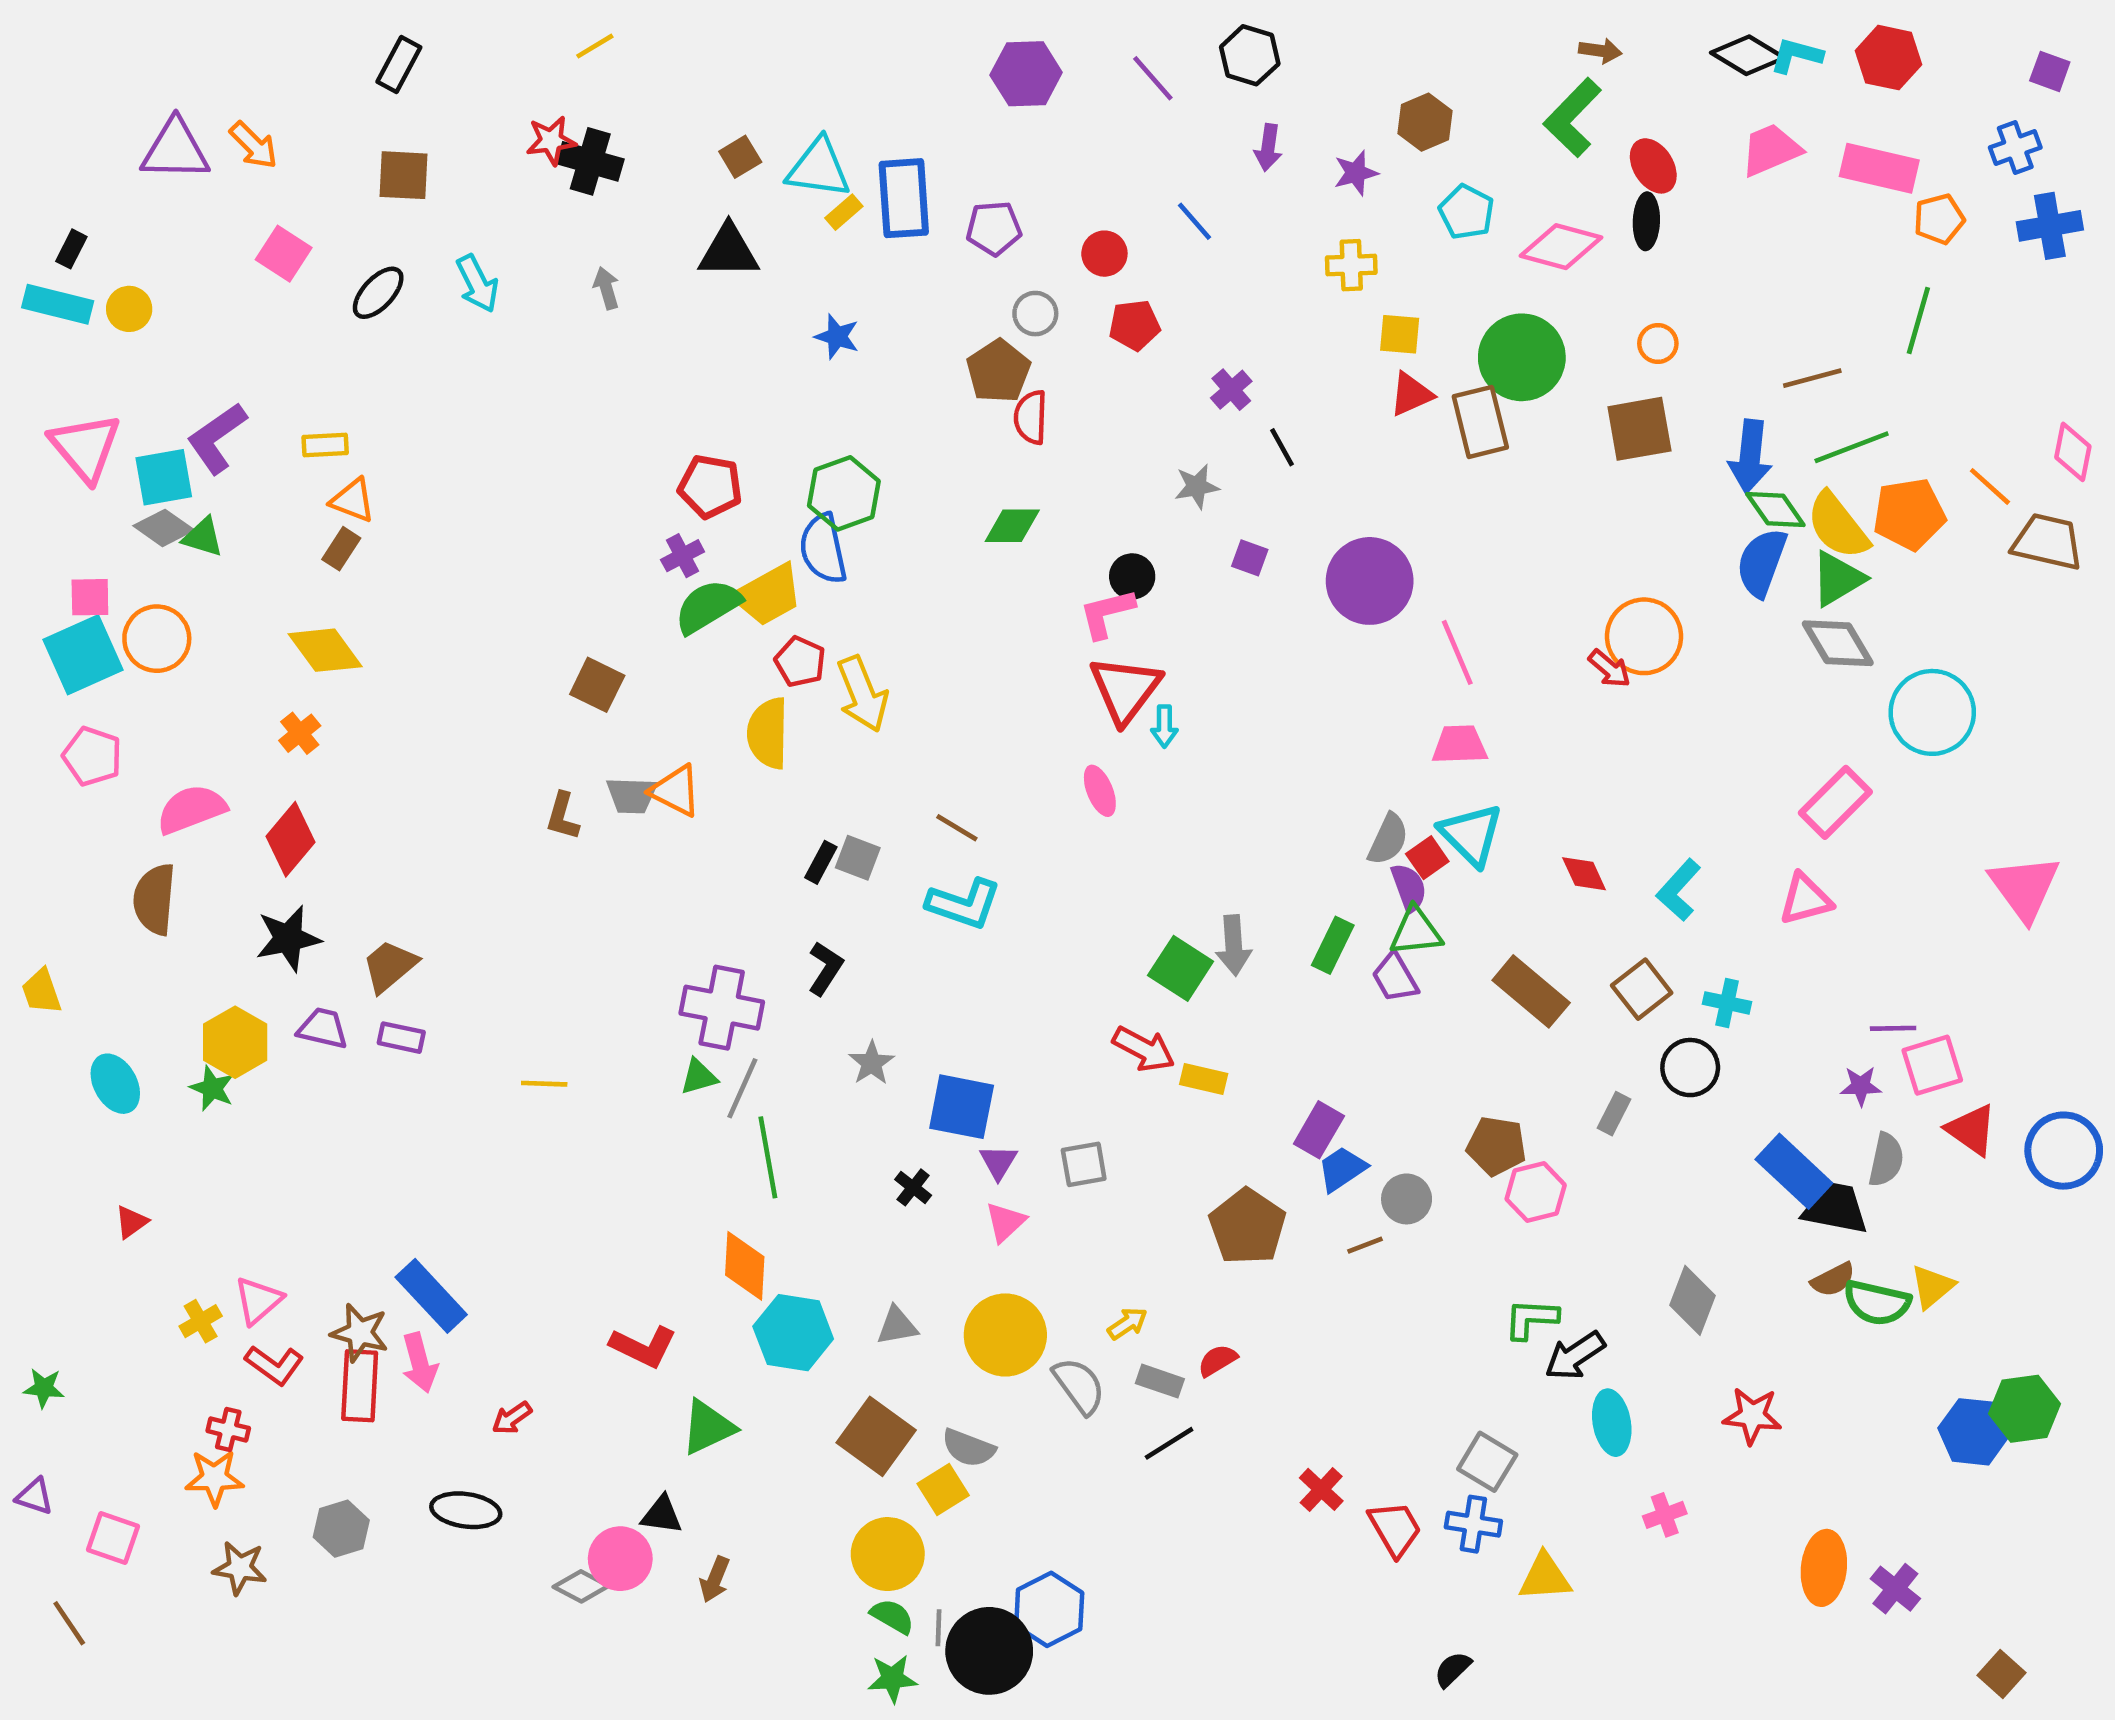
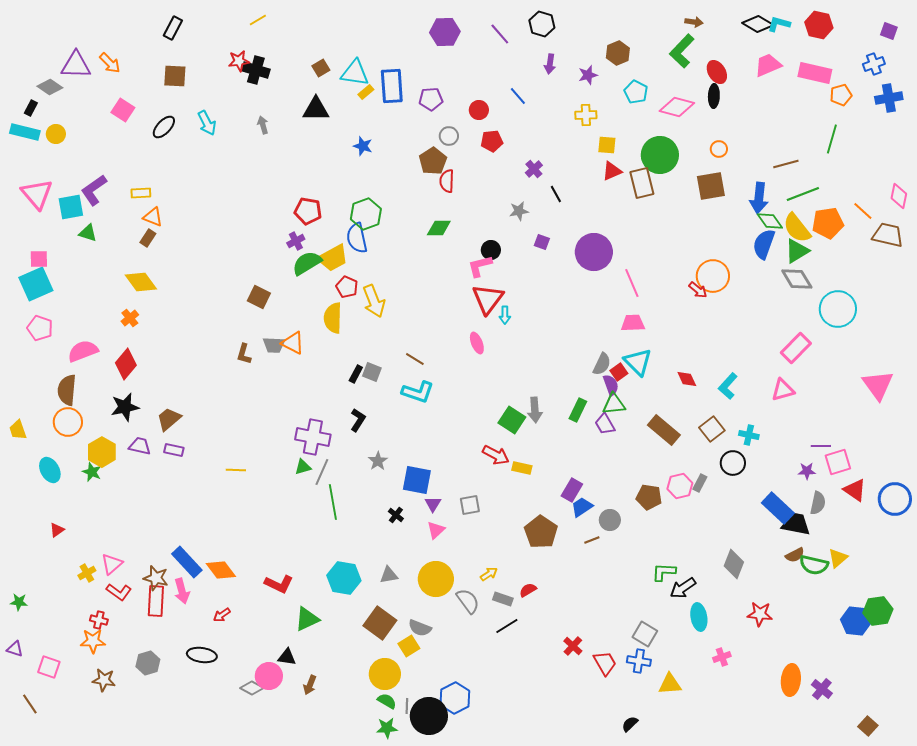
gray diamond: (164, 528) -> (50, 87), moved
orange circle: (157, 639) -> (68, 422), moved
pink hexagon: (1536, 1192) -> (680, 486), moved
orange diamond: (745, 1266) -> (221, 570), moved, turned -40

